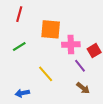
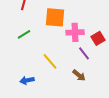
brown arrow: (83, 88) -> (79, 75), moved

